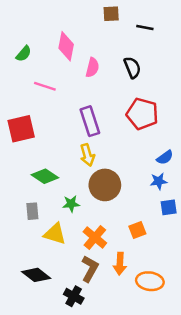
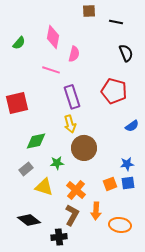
black semicircle: (132, 67) -> (126, 53), moved
pink line: (45, 86) -> (51, 70), moved
green diamond: (45, 176) -> (36, 141), turned -45
blue star: (159, 181) -> (127, 164), moved
blue square: (169, 207) -> (128, 183), moved
gray rectangle: (32, 211) -> (26, 169), turned 56
black cross: (74, 296) -> (59, 237), turned -35

